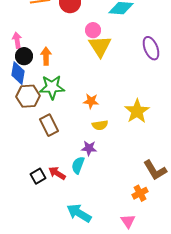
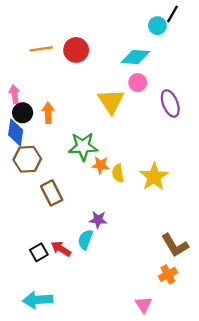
pink circle: (93, 30) -> (138, 83), moved
green star: (52, 87) -> (83, 146), moved
yellow semicircle: (100, 125) -> (118, 173), moved, turned 91
orange cross: (140, 193) -> (168, 274), moved
cyan arrow: (79, 213) -> (38, 300), moved, turned -35

